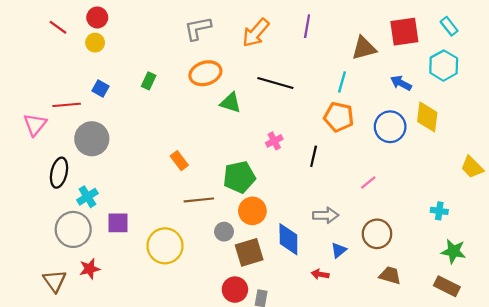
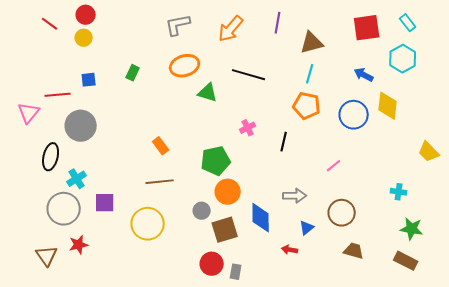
brown triangle: (364, 48) -> (312, 43), moved
blue square: (101, 89) -> (89, 80), turned -35
brown line: (199, 200) -> (160, 182), moved

